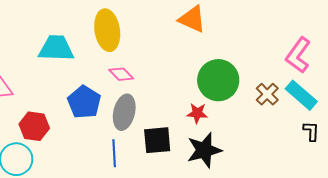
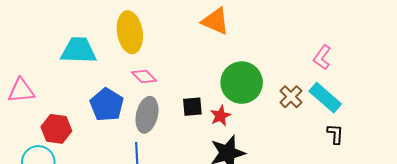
pink L-shape: (298, 55) -> (322, 57), size x0.7
red star: (197, 113) -> (220, 116), turned -30
black square: (157, 140) -> (192, 107), moved, size x0.7

